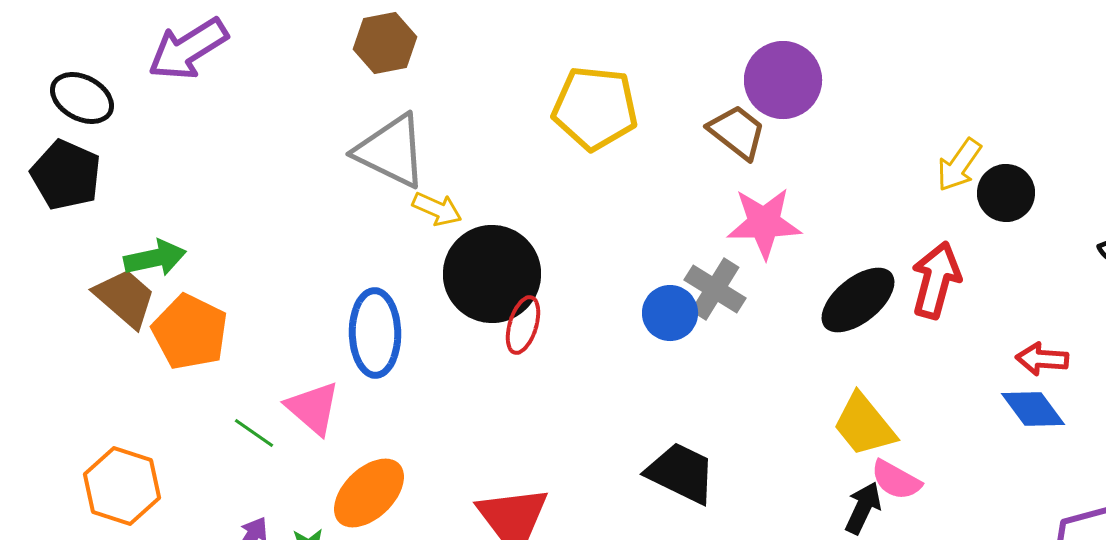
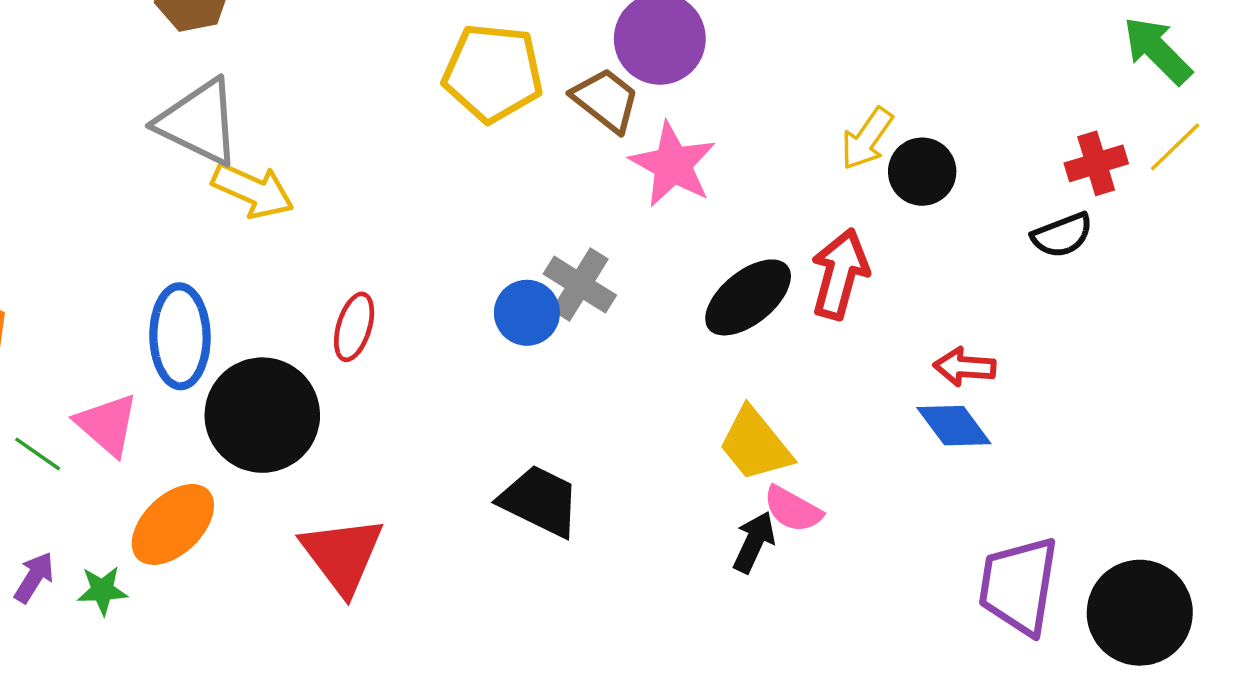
yellow pentagon: (595, 108) -> (493, 73), moved
yellow arrow: (437, 209) -> (253, 190), size x1.4
pink star: (764, 223) -> (673, 165), moved, turned 30
black circle: (492, 274) -> (262, 415), moved

